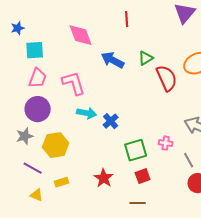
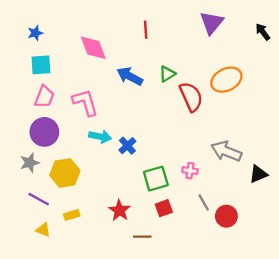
blue star: (18, 28) -> (35, 33), moved
gray line: (189, 160) -> (204, 202), moved
brown line: (138, 203) -> (142, 237), moved

